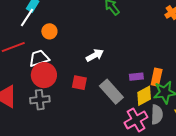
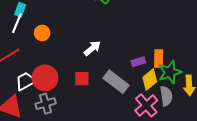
white trapezoid: (39, 58) -> (26, 81), moved

